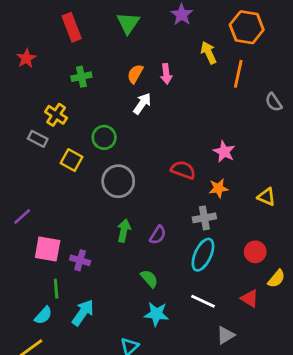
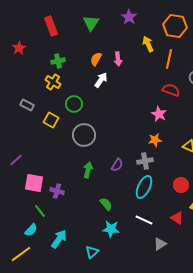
yellow cross: (56, 115) -> (53, 82), moved
red semicircle: (183, 170) -> (171, 90), moved
purple semicircle: (158, 235) -> (117, 165), moved
green line: (56, 289) -> (40, 211), turned -32
cyan arrow: (83, 313) -> (59, 239), moved

